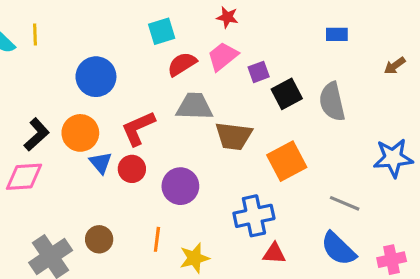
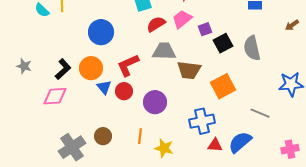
blue semicircle: (338, 249) -> (240, 142), moved, turned 95
yellow star: (194, 258) -> (164, 148), turned 30

